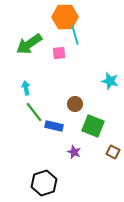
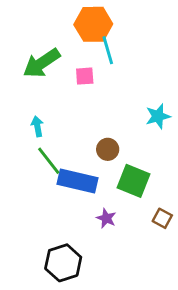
cyan star: (110, 81) -> (158, 116), turned -30
blue rectangle: (54, 126) -> (78, 181), size x1.5

